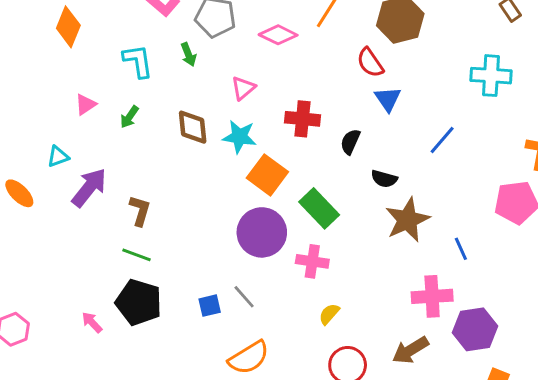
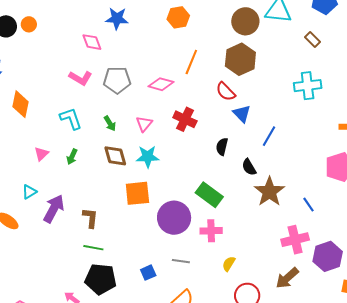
green arrow: (188, 54) -> (110, 123), moved
red cross: (302, 119) -> (185, 119), moved, turned 30
blue line: (442, 140) -> (269, 136), moved
orange square: (267, 175) -> (137, 193), moved, turned -32
black semicircle: (384, 179) -> (249, 167), turned 54
gray line: (244, 297) -> (181, 261), moved, turned -30

